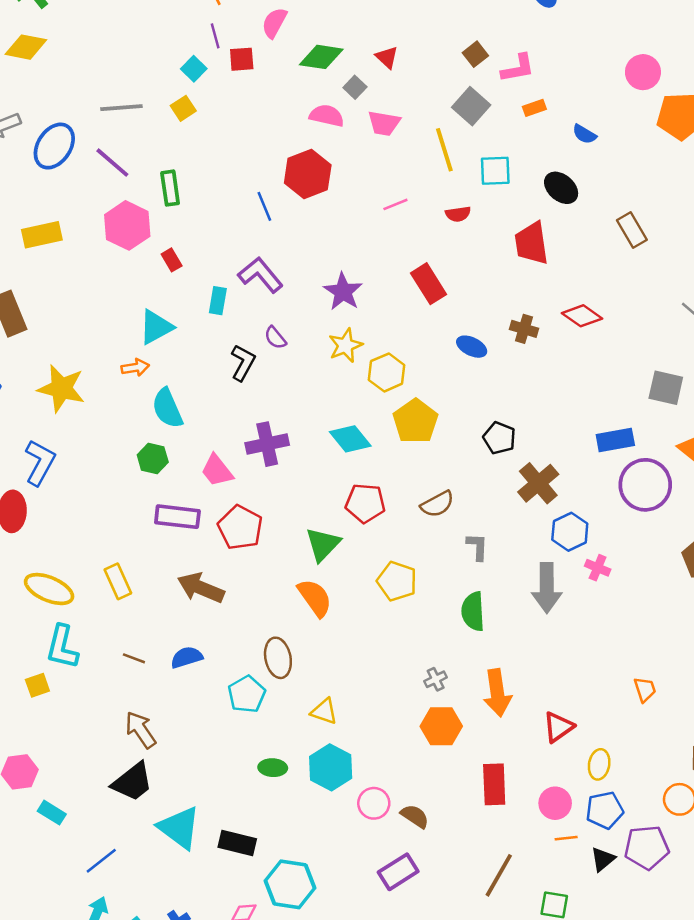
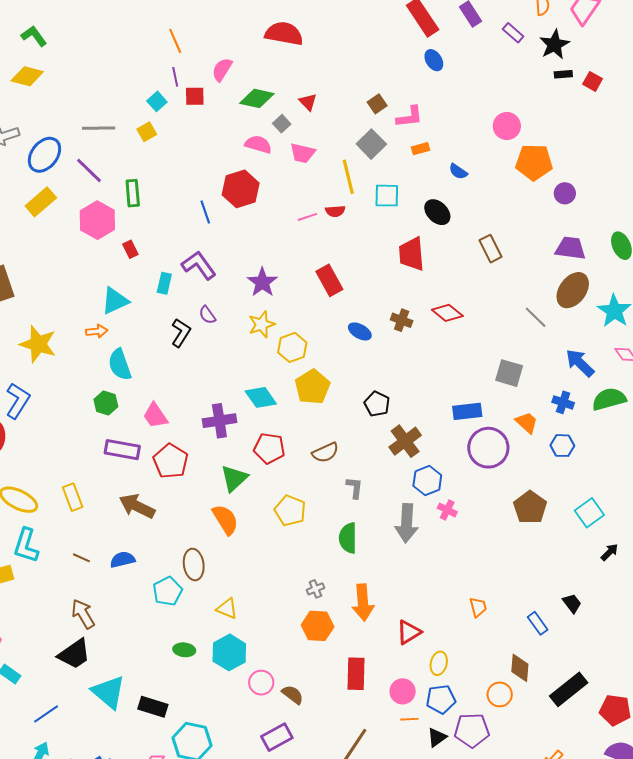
red semicircle: (458, 214) -> (335, 211), moved
yellow rectangle: (42, 235) -> (41, 202), moved, turned -32
purple cross: (267, 444) -> (219, 421), moved

